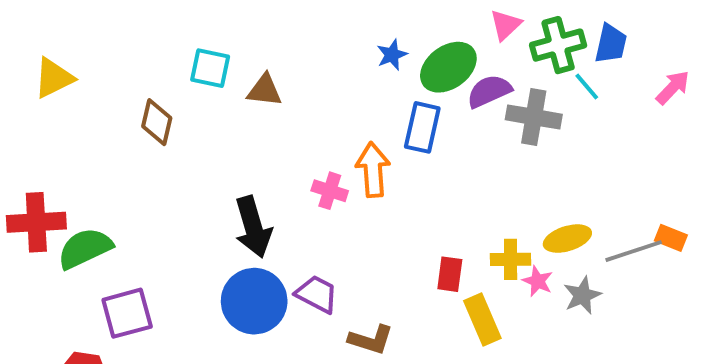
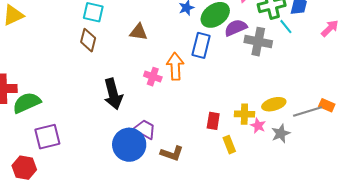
brown triangle: (265, 90) -> (139, 32), moved
brown diamond: (157, 122) -> (88, 40), moved
blue circle: (254, 301) -> (129, 145), moved
yellow rectangle: (482, 320) -> (229, 145), size x0.7

